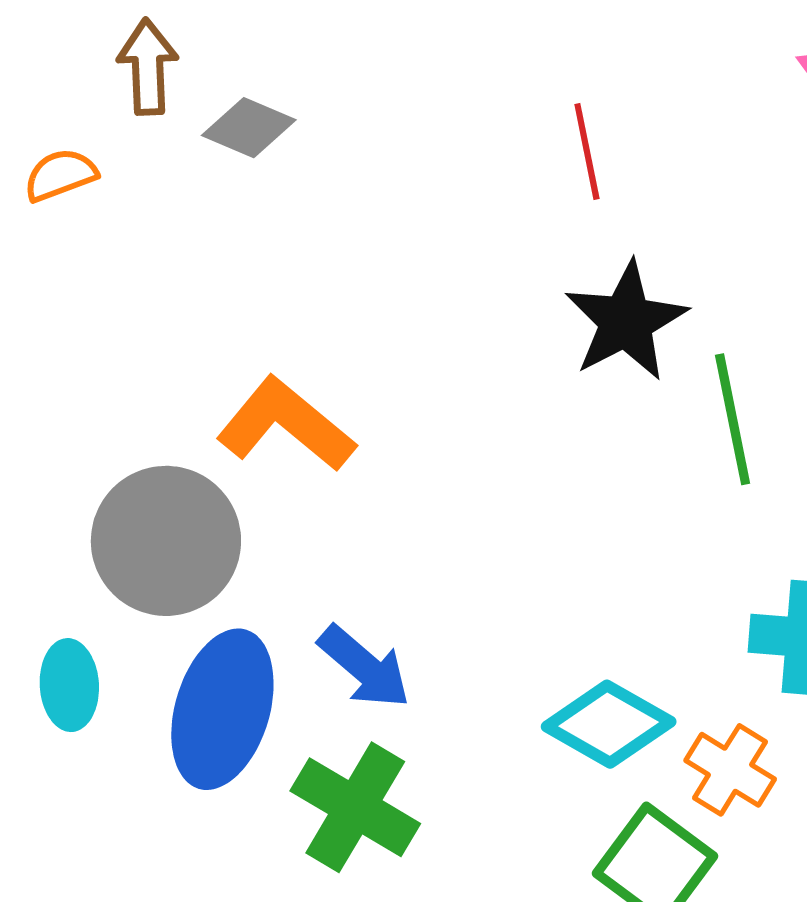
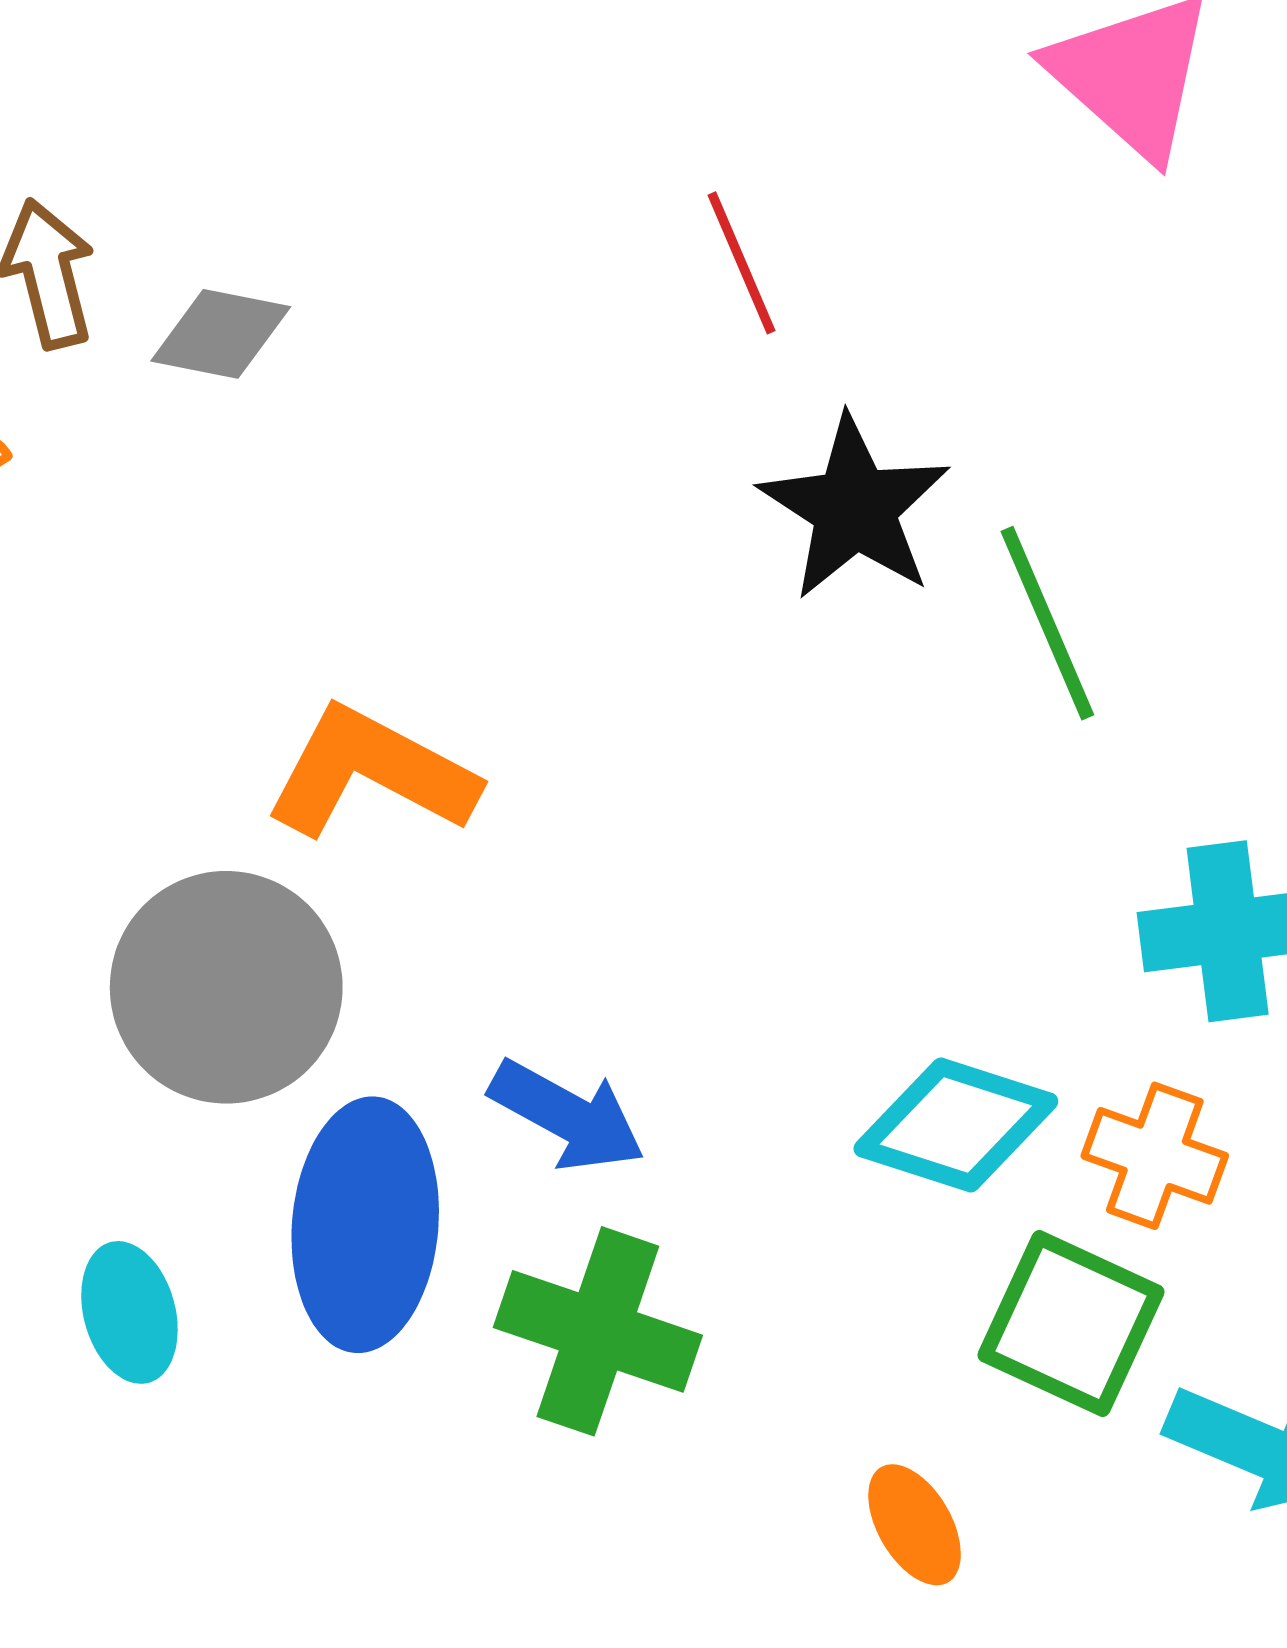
cyan ellipse: (69, 685) -> (129, 1312), moved

